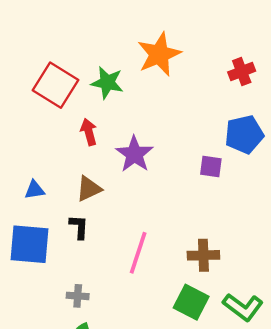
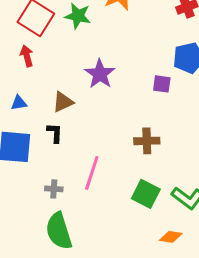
red arrow: (89, 132) -> (27, 56), moved
pink line: (138, 253) -> (92, 173), moved
brown cross: (203, 255) -> (147, 141), moved

